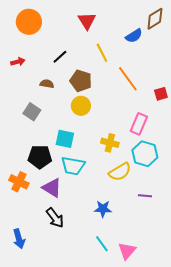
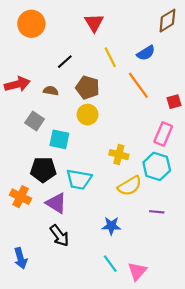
blue semicircle: (134, 36) -> (146, 53), moved
red arrow: (18, 62) -> (17, 84), moved, size x1.6
pink rectangle: (139, 124) -> (163, 134), moved
cyan square: (65, 139) -> (59, 139), moved

